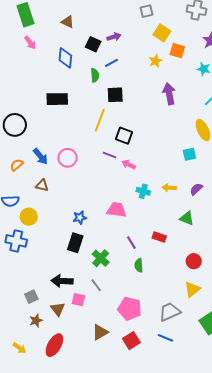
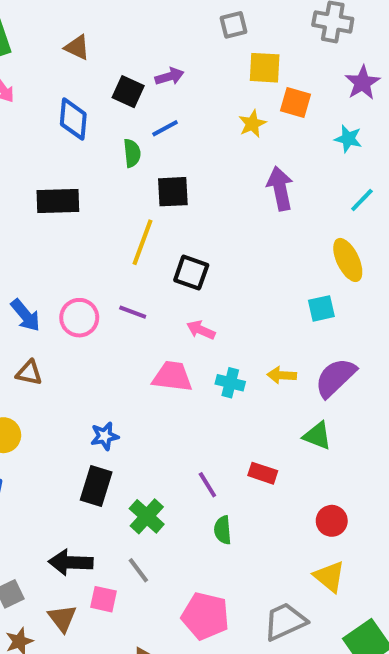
yellow square: (162, 33) -> (265, 68), turned -30
purple line: (109, 155) -> (133, 312), moved
purple semicircle: (196, 189) -> (335, 378), size x1.6
pink trapezoid: (117, 210) -> (172, 376), moved
yellow triangle: (192, 289) -> (329, 577), turned -42

